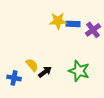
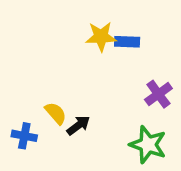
purple cross: (93, 30) -> (158, 94), moved
green star: (79, 71) -> (148, 145), moved

